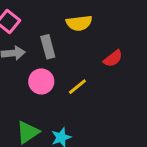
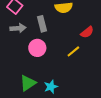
yellow line: (77, 87) -> (73, 51), moved

